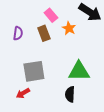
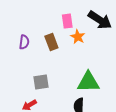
pink rectangle: (51, 15) -> (67, 21), moved, turned 32
gray square: (34, 71) -> (41, 82), size x0.7

